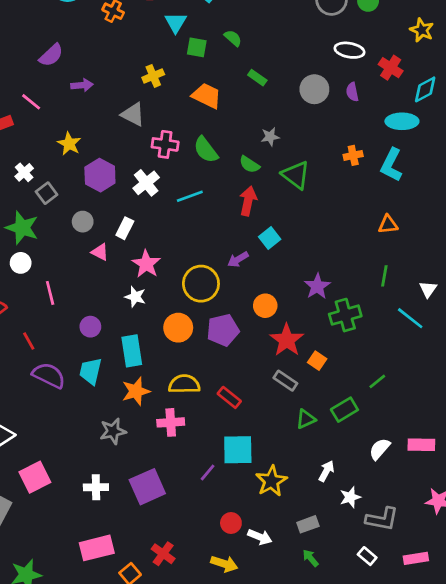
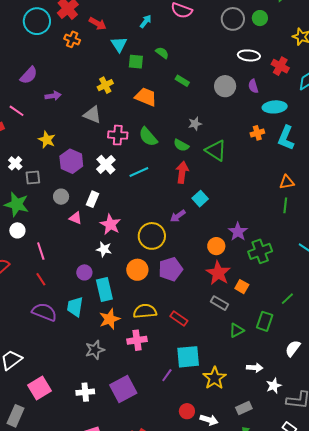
cyan ellipse: (402, 121) -> (275, 107), moved
gray square: (47, 193) -> (33, 177), turned 35
green line: (384, 276) -> (285, 205), moved
orange circle: (265, 306) -> (216, 246), moved
purple circle: (90, 327) -> (84, 272), moved
red line: (29, 341) -> (41, 279), moved
green rectangle: (344, 410) -> (265, 321), turned -36
white arrow: (326, 471) -> (255, 368), turned 70

